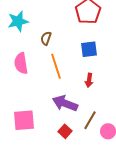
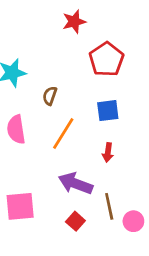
orange line: (56, 66) -> (63, 134), turned 50
brown line: (90, 120) -> (109, 206), turned -42

